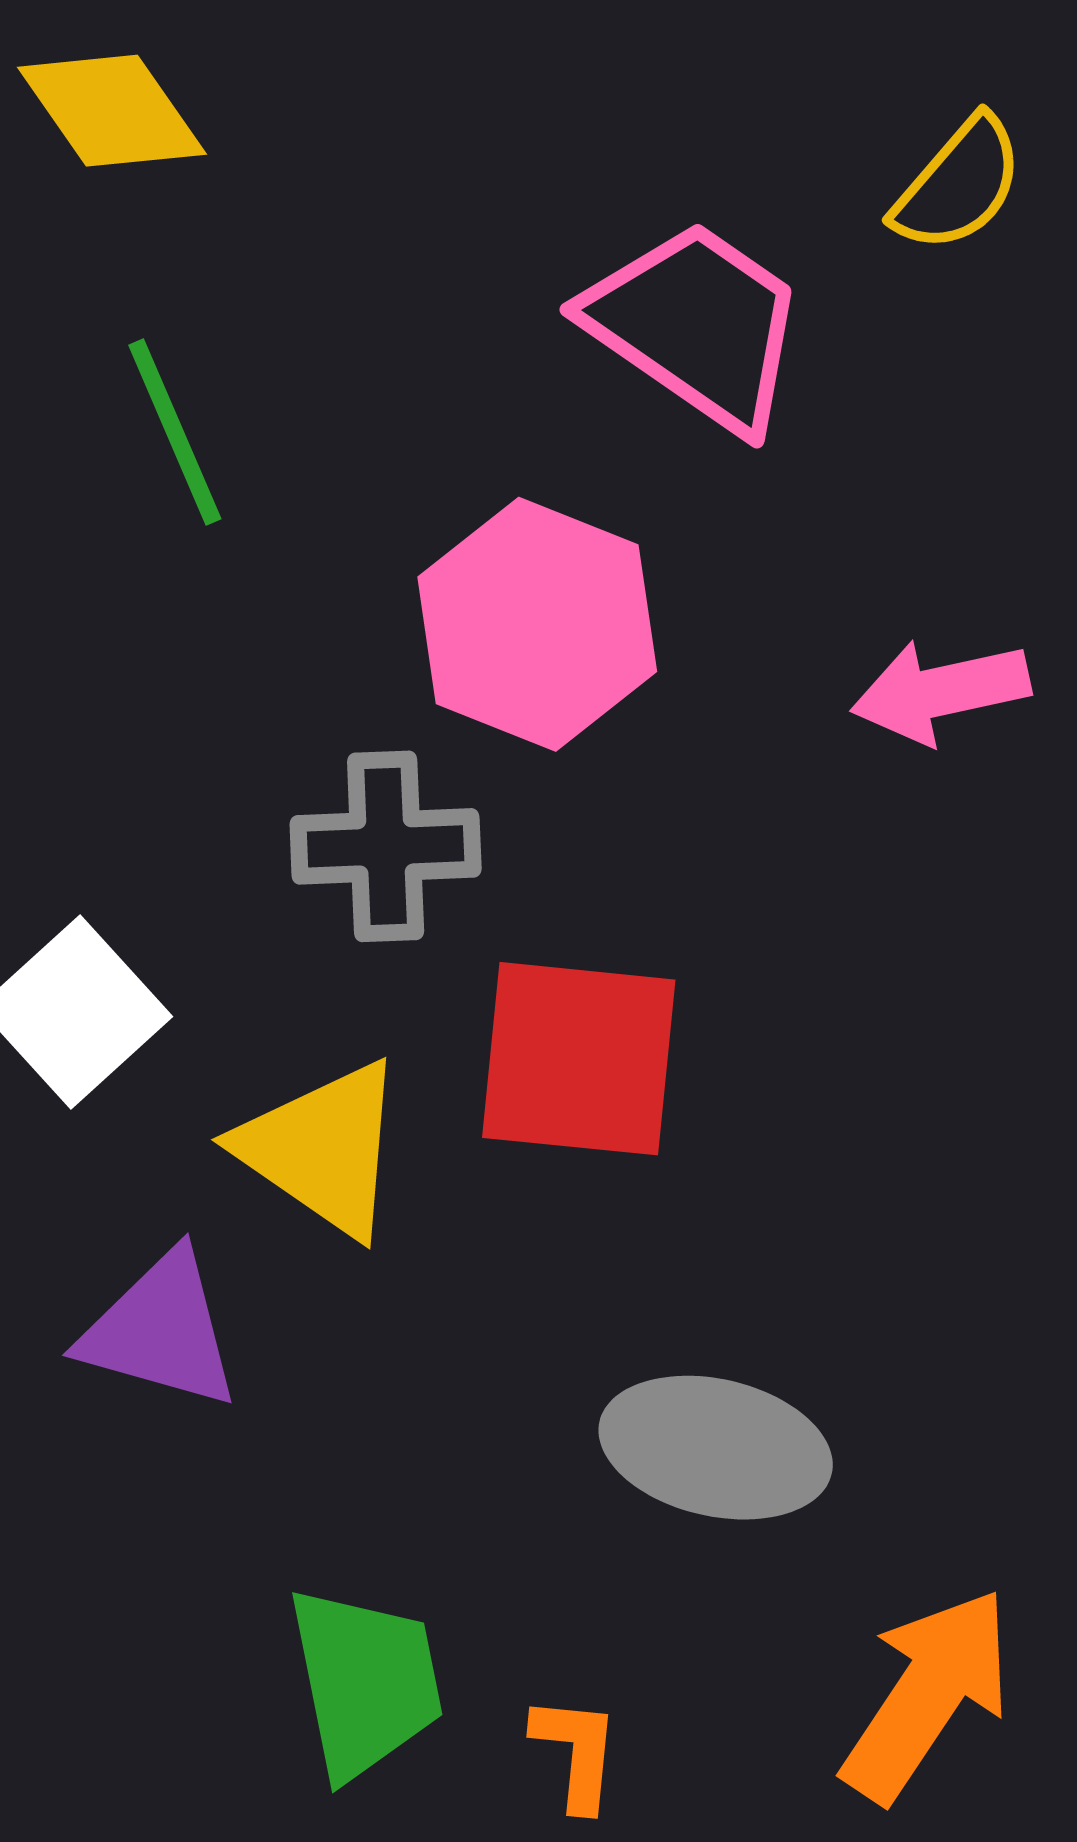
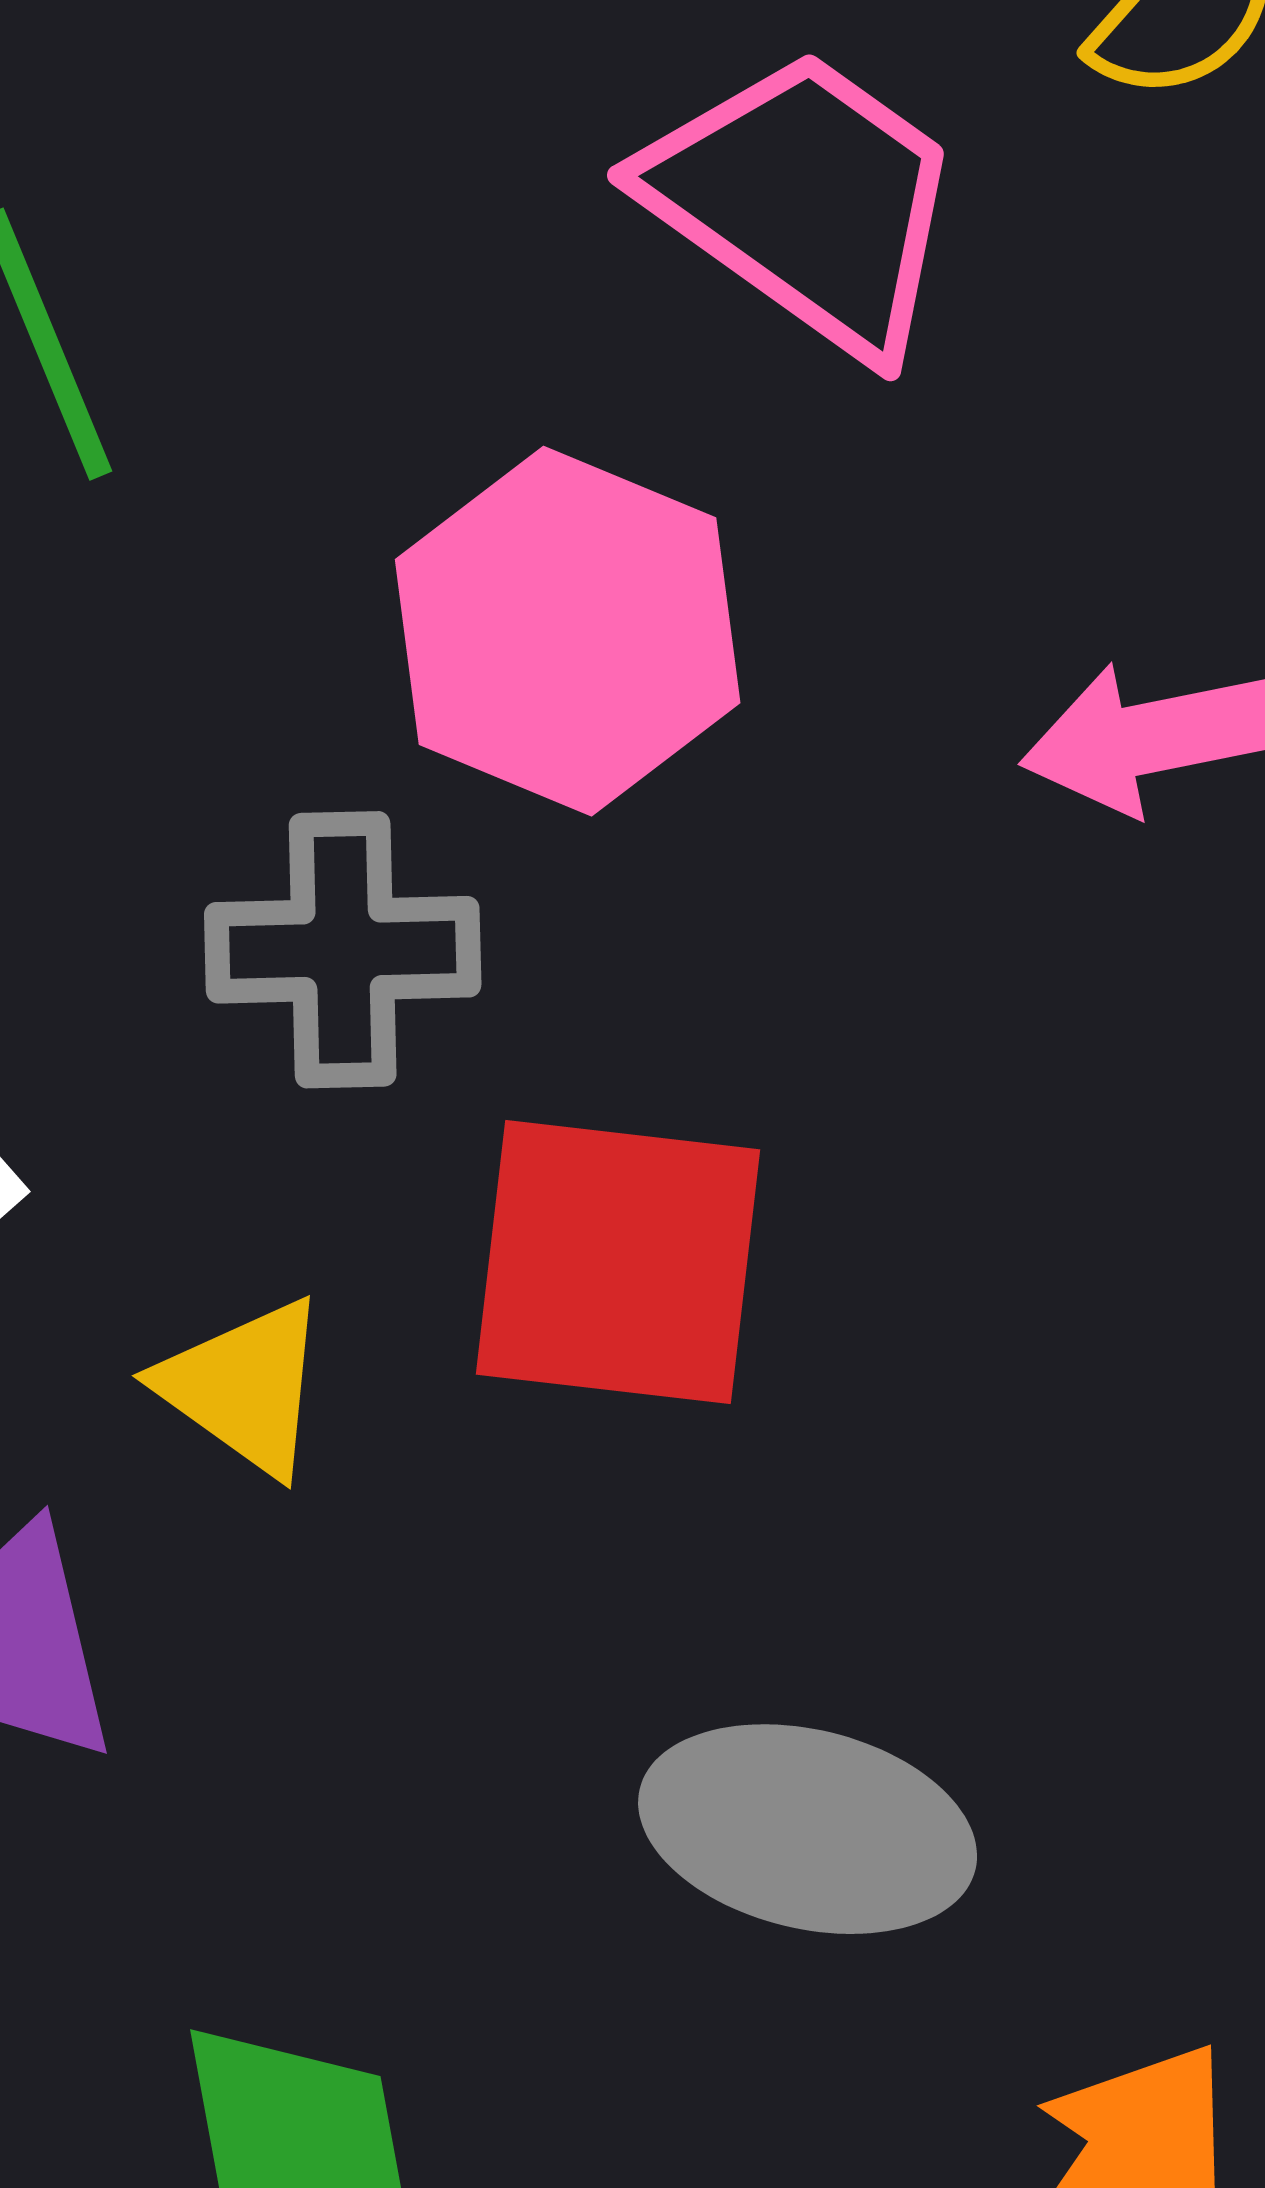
yellow triangle: (322, 1149) -> (244, 1387), size x0.7

